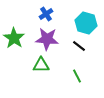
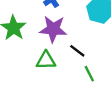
black line: (79, 46) -> (77, 51), moved

